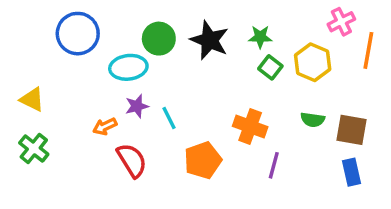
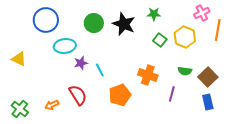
green star: (260, 37) -> (154, 14), moved
cyan ellipse: (128, 67) -> (65, 46), moved
orange arrow: (105, 126) -> (52, 105), moved
brown square: (351, 130) -> (208, 77), turned 36
green cross: (34, 148) -> (20, 109), moved
purple line: (274, 165) -> (172, 94), moved

